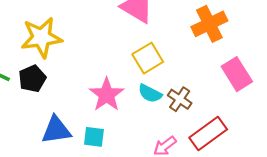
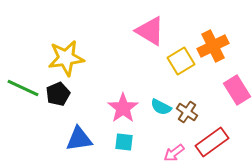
yellow square: (148, 58) -> (181, 61), moved
cyan square: (94, 137) -> (124, 142), moved

